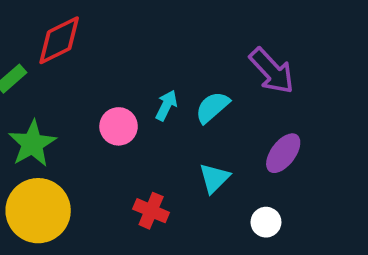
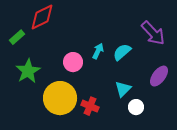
yellow circle: (38, 211) -> (60, 98), moved
white circle: (266, 222) -> (136, 107), moved

